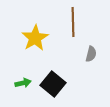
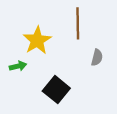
green arrow: (23, 83) -> (18, 66), moved

